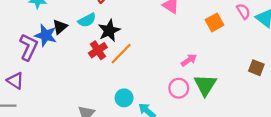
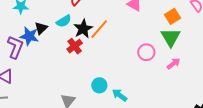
orange line: (121, 54) -> (99, 29), moved
pink arrow: (189, 60) -> (173, 64), moved
green triangle: (205, 85) -> (171, 37), moved
pink circle: (179, 88) -> (146, 52), moved

